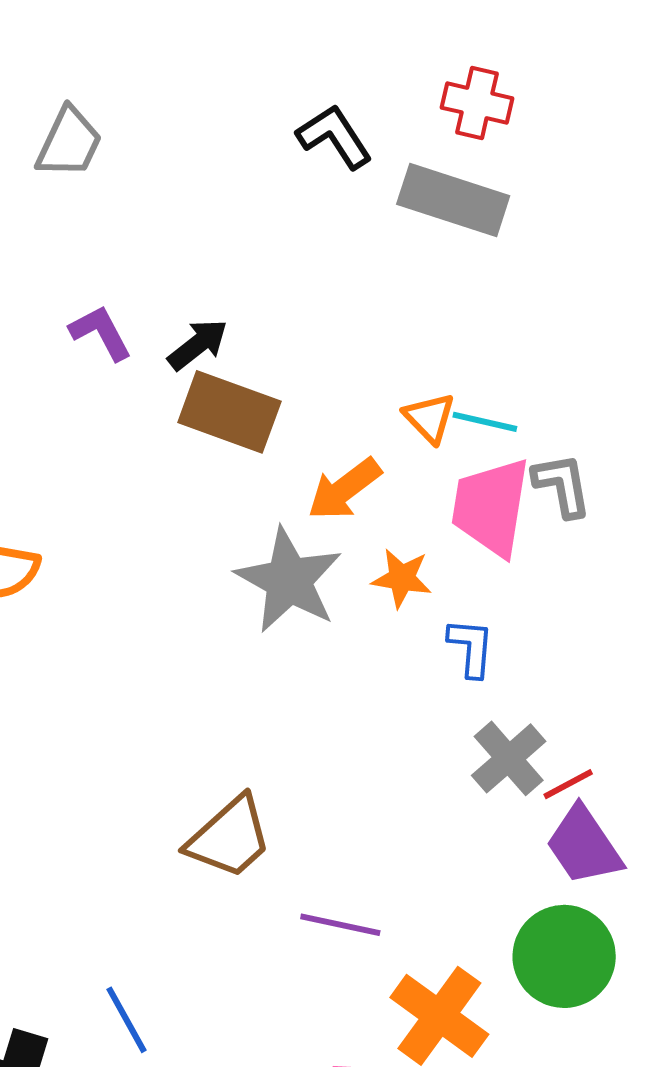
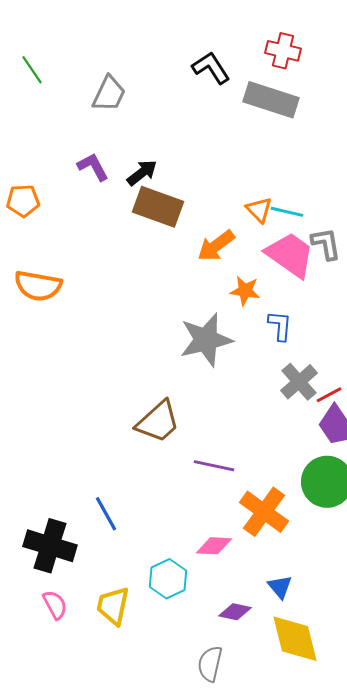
gray trapezoid: (69, 143) -> (109, 94), moved
pink trapezoid: (491, 507) -> (290, 255), turned 116
gray star: (289, 580) -> (206, 340), moved, turned 30

